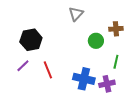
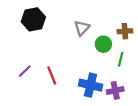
gray triangle: (76, 14) -> (82, 28), moved
black hexagon: (31, 40) -> (33, 19), moved
green line: (116, 62) -> (121, 59), moved

